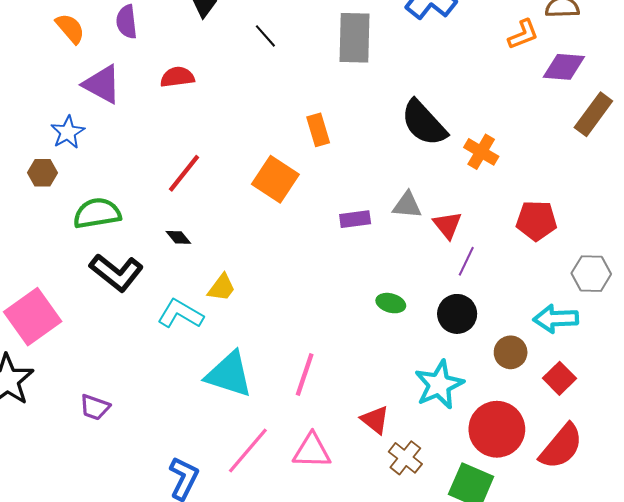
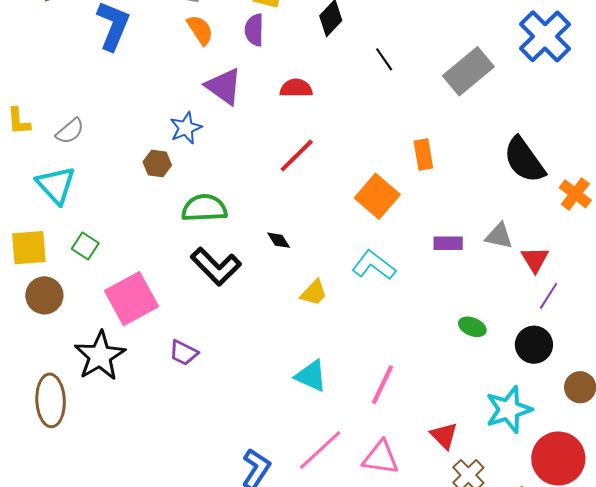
gray rectangle: (354, 38) -> (468, 71), turned 42
red line: (184, 173) -> (297, 156), moved
cyan L-shape: (180, 314) -> (374, 265), moved
cyan triangle: (229, 374) -> (311, 376), size x0.7
purple trapezoid: (95, 407) -> (184, 353), moved

